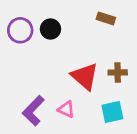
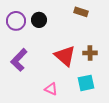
pink triangle: (66, 109) -> (51, 89), moved
purple L-shape: (33, 111) -> (19, 60), moved

